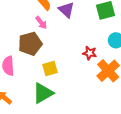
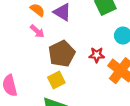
brown pentagon: (30, 44) -> (62, 54), moved

